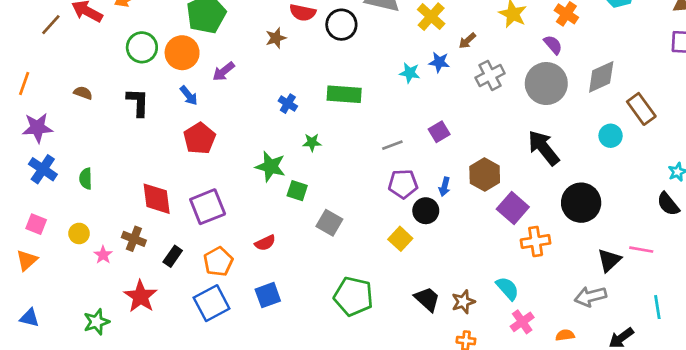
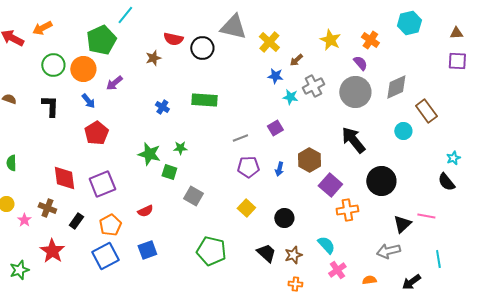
cyan star: (410, 73) -> (290, 97), moved
green star: (312, 142) -> (180, 148), moved
black circle: (426, 211) -> (284, 218), moved

